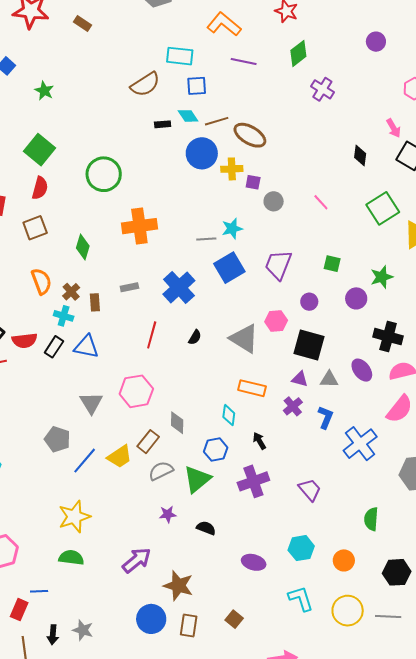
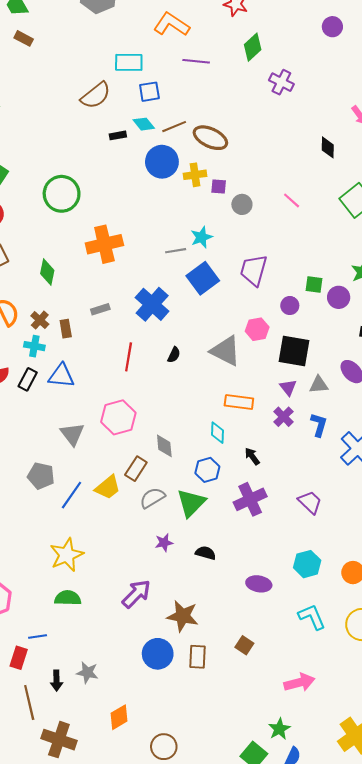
green square: (332, 264) -> (314, 285), moved
purple triangle: (300, 379) -> (288, 388), turned 42

